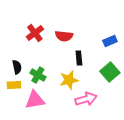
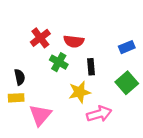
green cross: (38, 75) -> (59, 62), moved
pink triangle: (35, 100) -> (40, 115), turned -40

